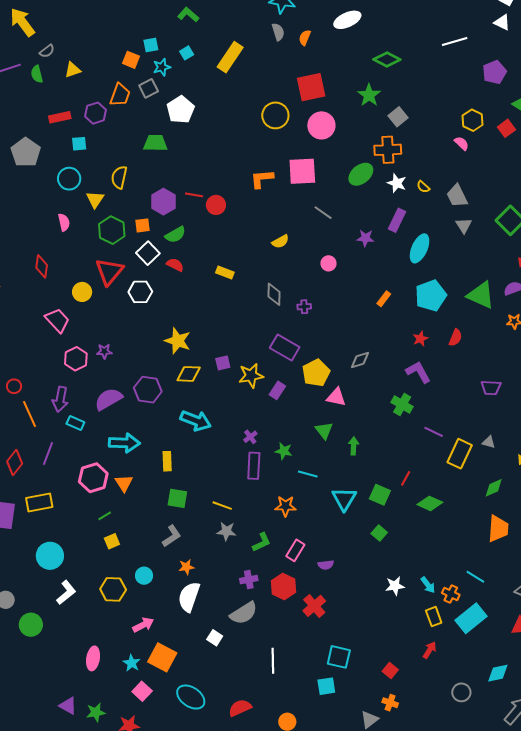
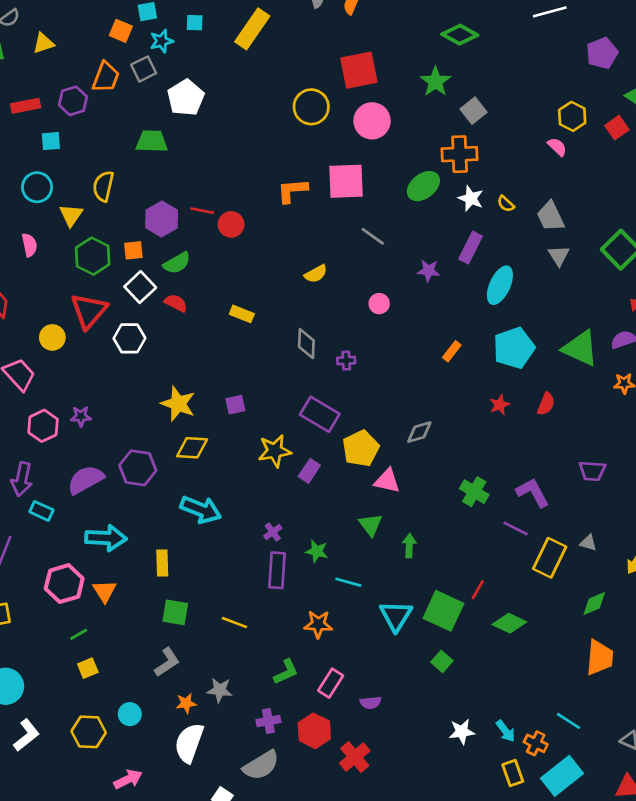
cyan square: (187, 53) -> (195, 23), turned 32
purple square: (223, 363) -> (235, 405), moved
purple L-shape: (418, 372) -> (533, 493), moved
green square: (380, 495) -> (443, 611), size x1.4
gray star: (226, 531) -> (220, 690), moved

